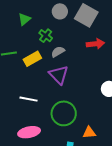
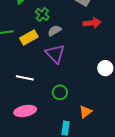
green circle: (64, 113) -> (60, 92), size x0.6
orange triangle: (89, 133) -> (85, 112), turned -32

